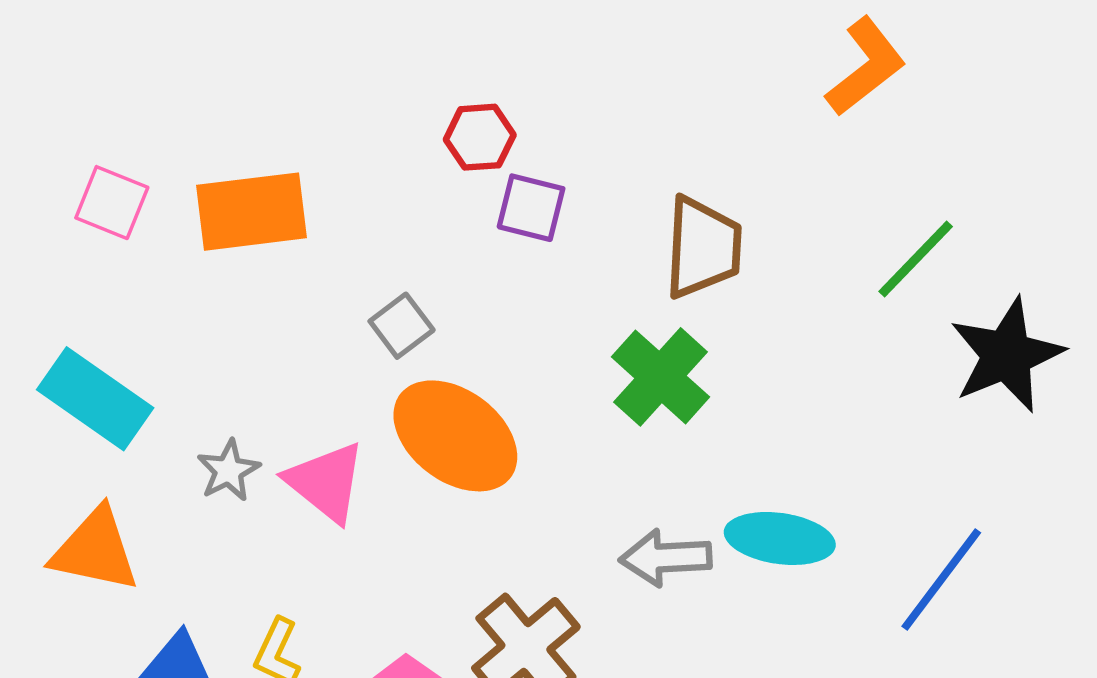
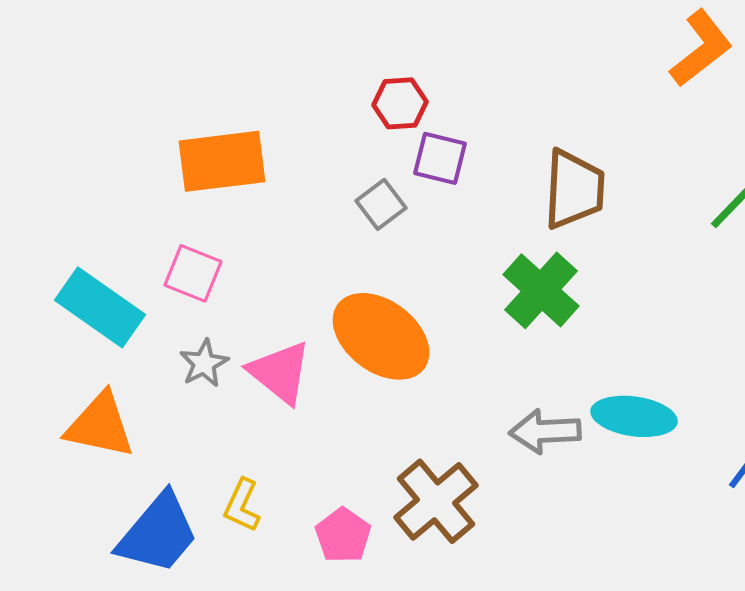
pink square: (112, 203) -> (193, 273), moved
gray square: (402, 326) -> (381, 204), moved

